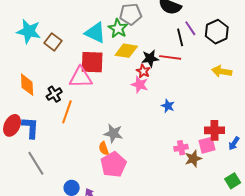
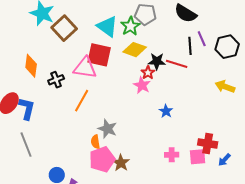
brown square: (53, 42) -> (64, 28), size x1.4
orange line: (67, 112) -> (82, 101), moved
brown star: (193, 159) -> (121, 163), moved, turned -30

